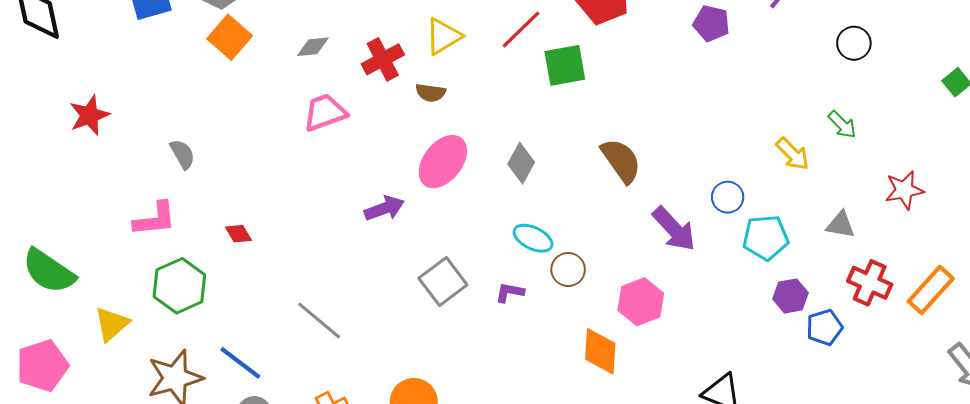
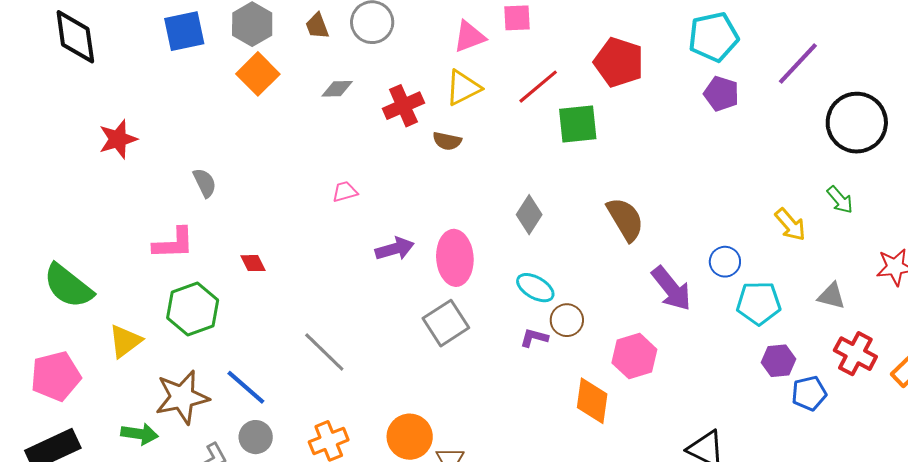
black circle: (854, 43) -> (857, 123), size x1.8
pink trapezoid: (325, 112) -> (345, 192), moved, size x0.6
pink ellipse: (443, 162) -> (455, 258), moved, turned -46
purple L-shape: (510, 292) -> (534, 338), moved

